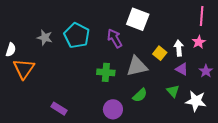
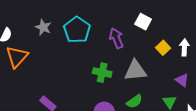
white square: (138, 19) -> (143, 22), size x0.7
white arrow: (179, 48) -> (184, 47), moved
yellow square: (160, 53) -> (163, 48), moved

